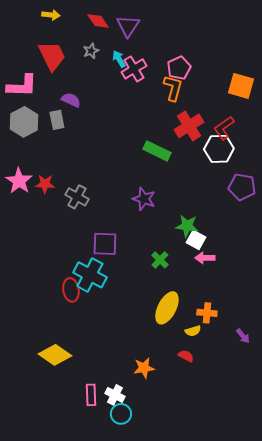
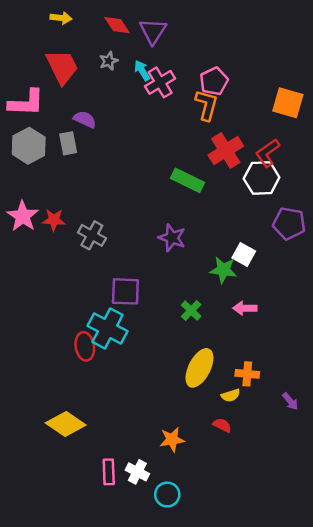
white square: (196, 240) -> (244, 254), moved
cyan circle: (121, 414) -> (167, 495), moved

